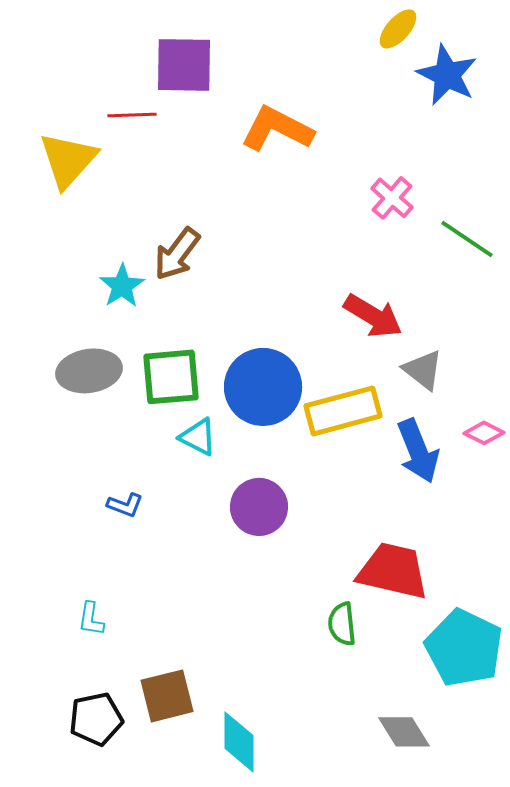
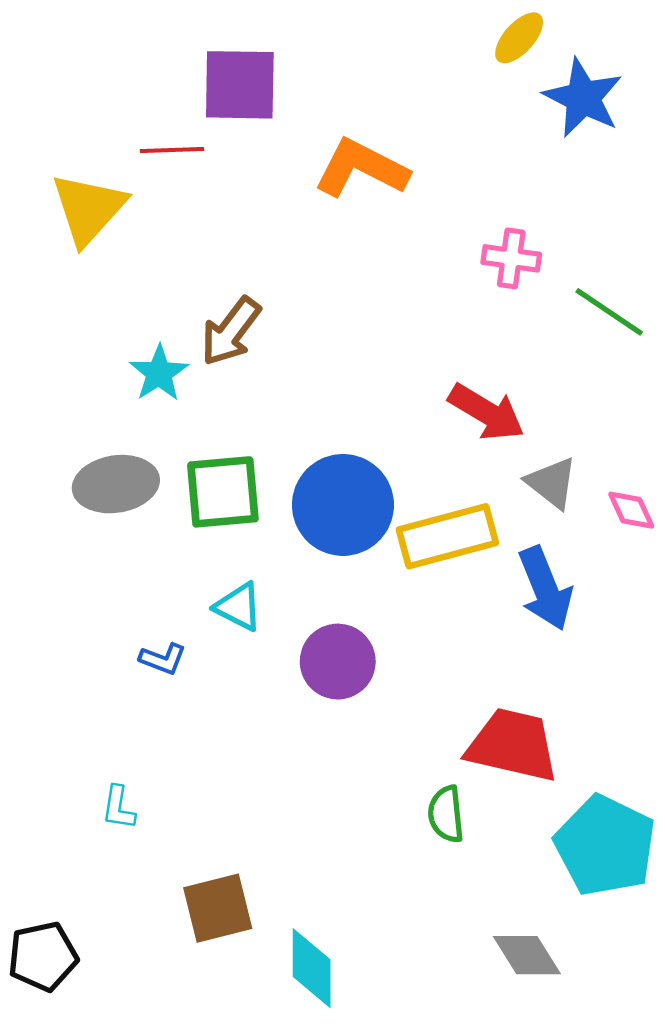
pink cross: (392, 198) -> (511, 258), turned -33
pink diamond: (484, 433) -> (631, 510), moved, turned 39
cyan triangle: (198, 437) -> (239, 607), moved
black pentagon: (96, 719) -> (43, 956), moved

